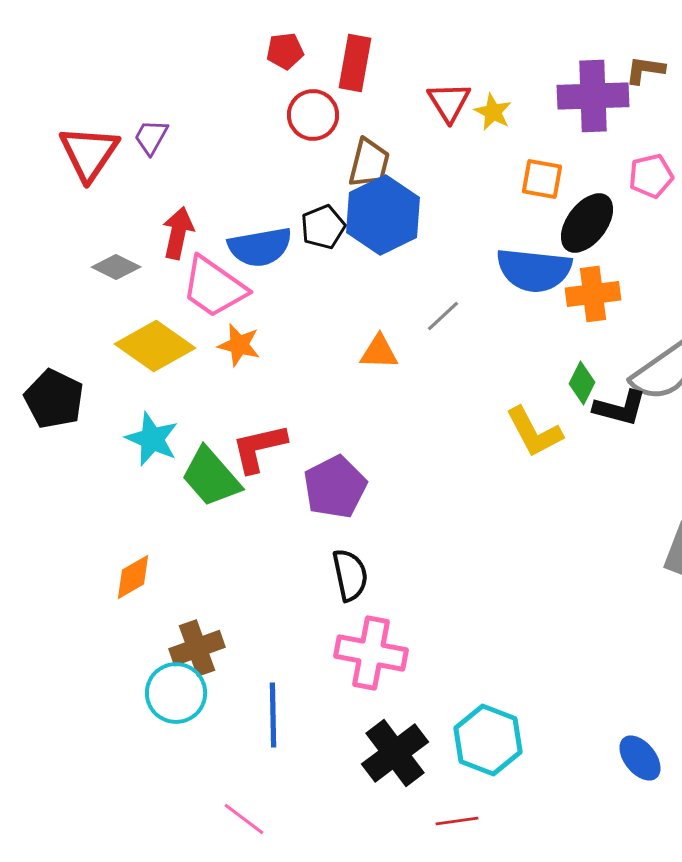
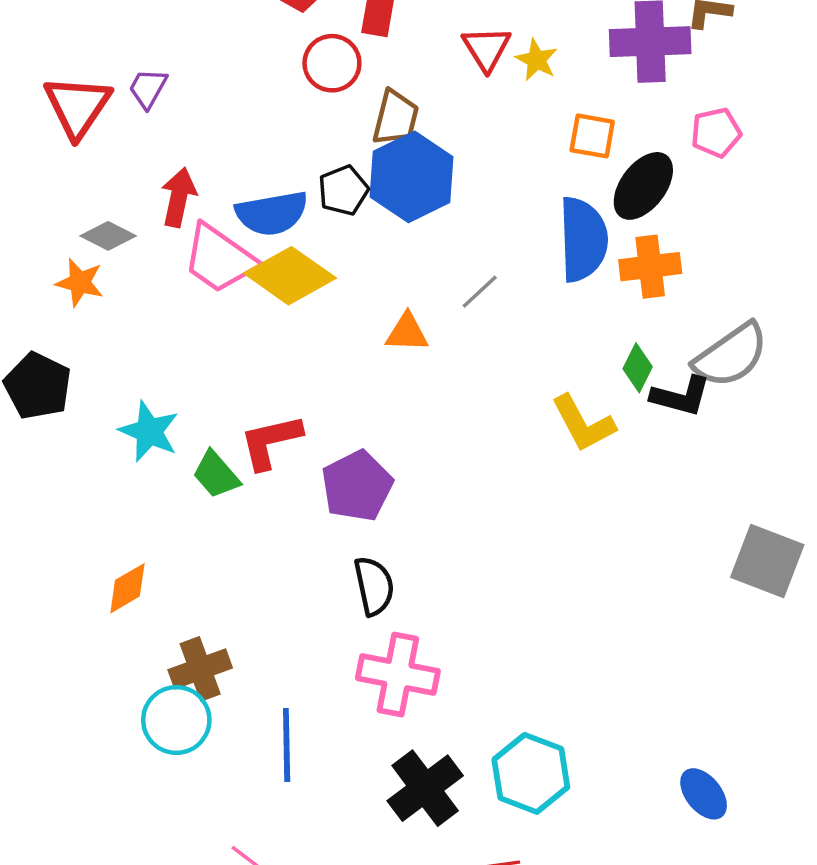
blue semicircle: (534, 270) -> (583, 239), turned -98
orange star: (239, 345) -> (80, 283), moved
yellow diamond: (155, 346) -> (290, 276), moved
green trapezoid: (211, 477) -> (216, 475), size x0.7

